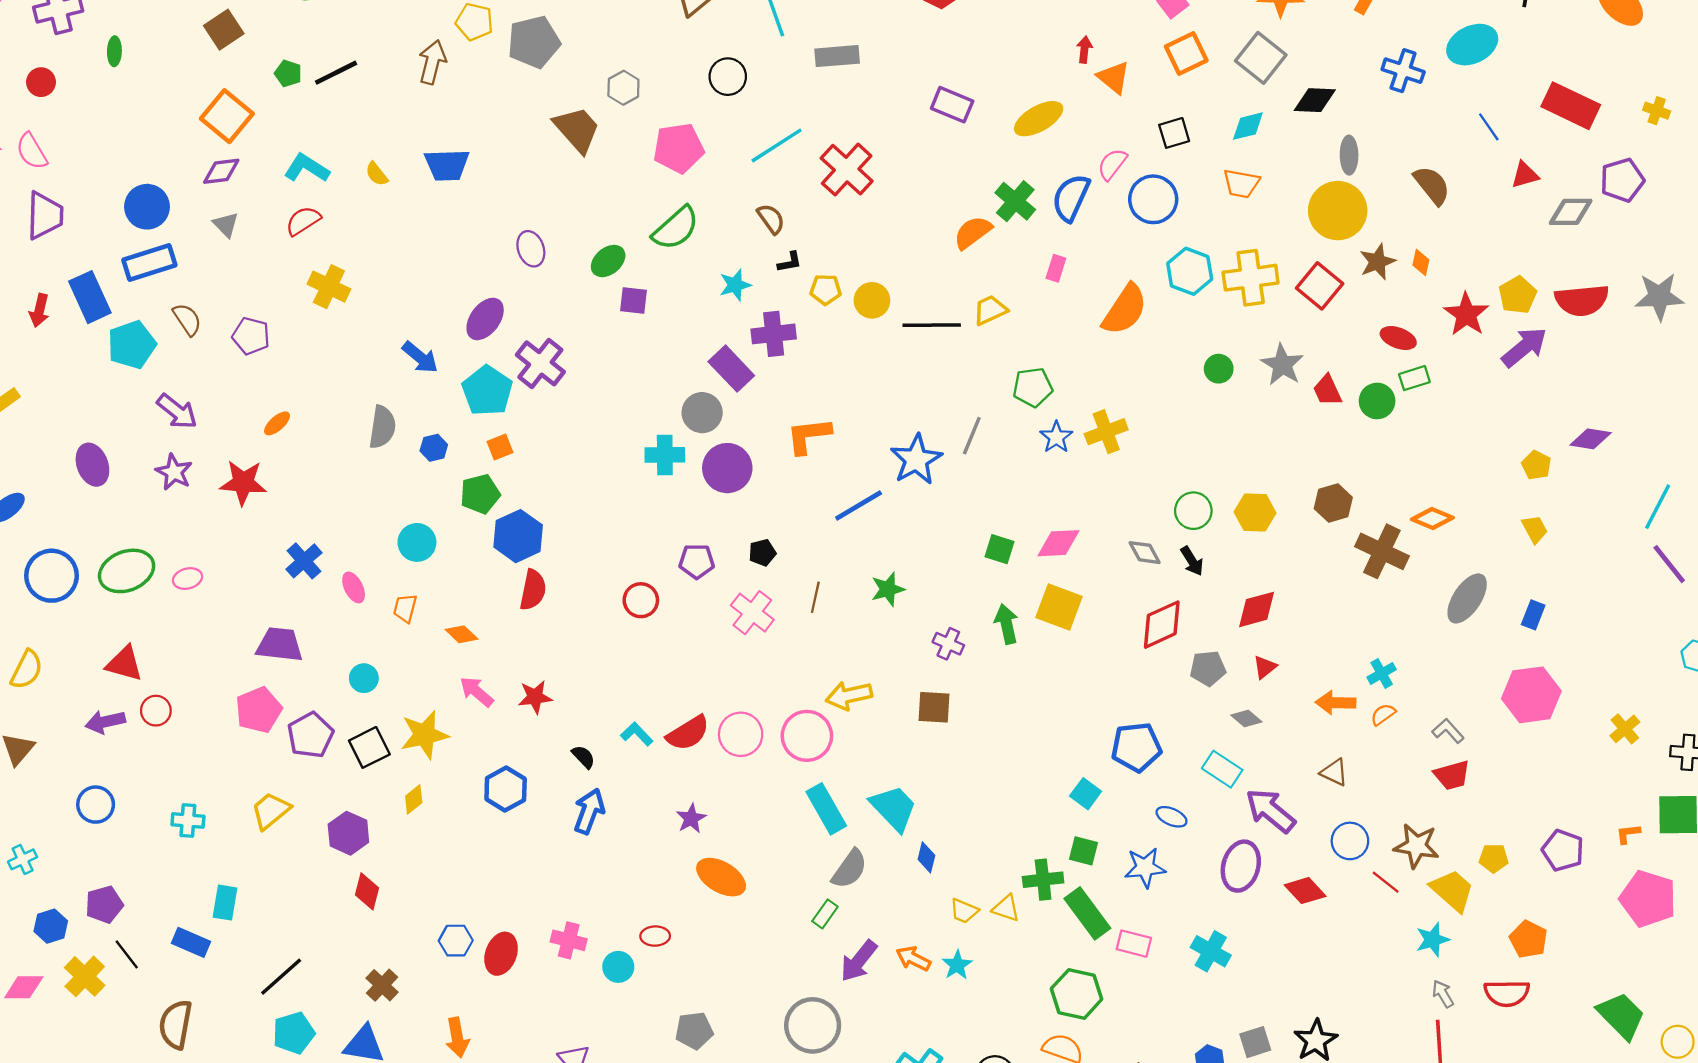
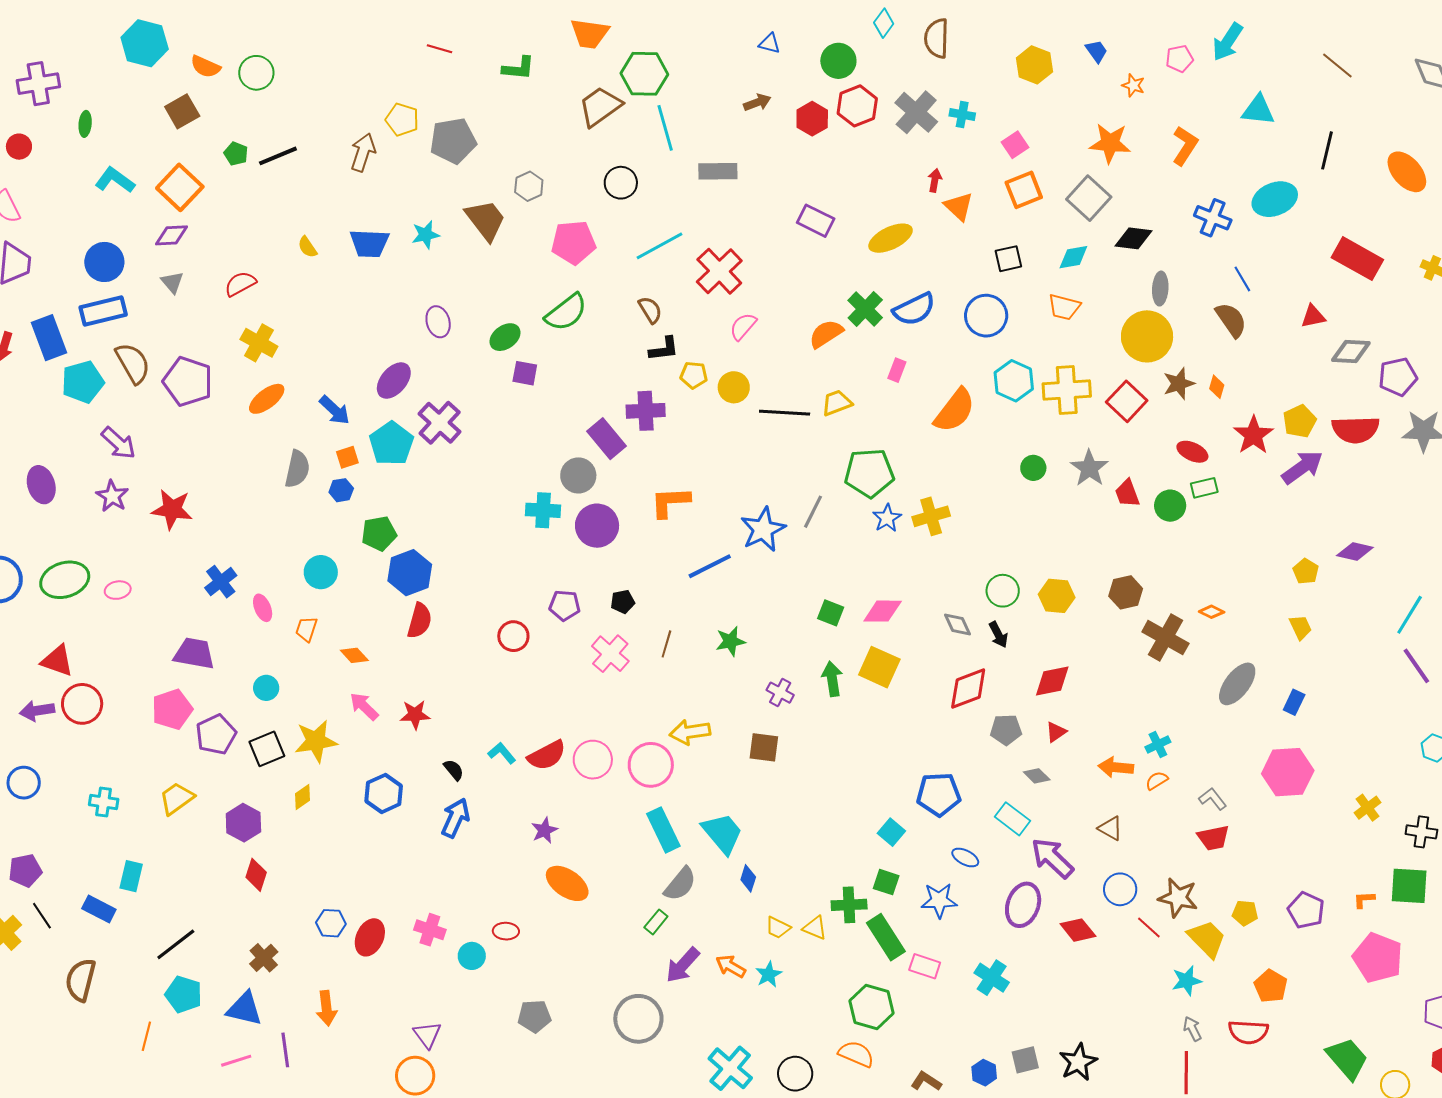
blue line: (1489, 127) -> (1242, 279), moved
pink semicircle: (1112, 164) -> (743, 326), moved
cyan L-shape: (307, 168) -> (115, 180), moved
purple pentagon: (1622, 180) -> (1398, 377), moved
blue semicircle: (1071, 198) -> (914, 309), turned -144
black L-shape: (790, 262) -> (664, 349), size x1.4
cyan star: (735, 285) -> (426, 235), moved
brown semicircle: (187, 319) -> (133, 363), size x1.4
purple pentagon: (251, 336) -> (188, 381), size x1.5
green pentagon: (1033, 387) -> (869, 473), size x1.4
orange ellipse: (277, 423) -> (267, 399), moved, size x1.5
orange square: (500, 447) -> (347, 457), moved
orange diamond: (1432, 518) -> (1212, 612), size x0.7
red circle: (156, 711) -> (82, 704), size x1.5
cyan pentagon: (294, 1033) -> (184, 994), turned 30

